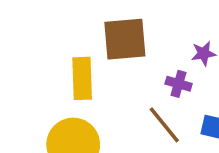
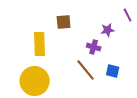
brown square: (125, 39) -> (64, 22), size x0.6

